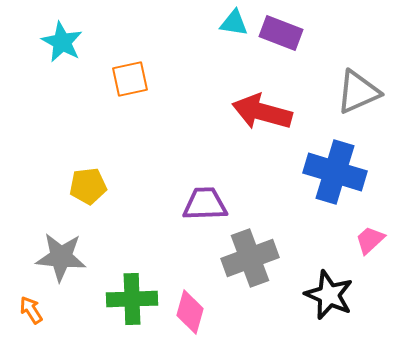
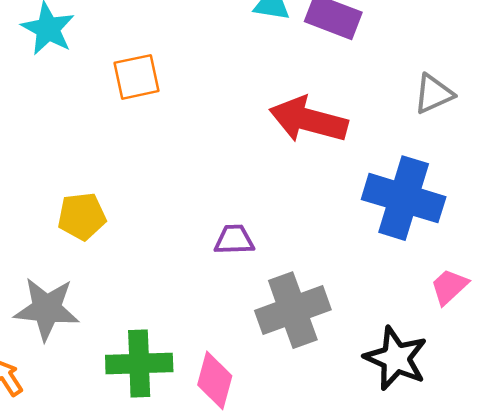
gray triangle: (358, 92) -> (434, 94), size x0.7
purple trapezoid: (205, 204) -> (234, 240), size x0.7

